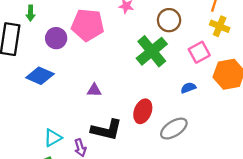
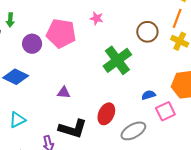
brown circle: (169, 20) -> (147, 32), moved
pink square: (199, 52) -> (165, 111), moved
cyan triangle: (53, 138) -> (17, 120), moved

